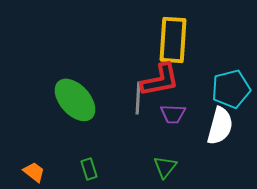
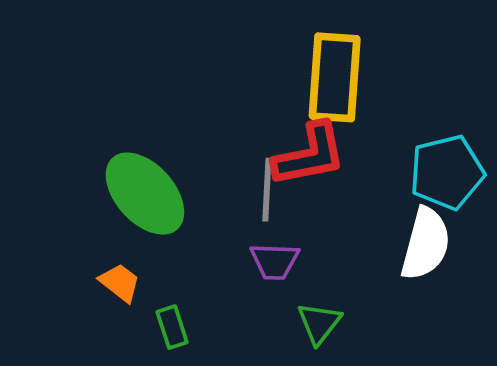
purple trapezoid: (173, 114) -> (275, 261), moved
orange trapezoid: (34, 172) -> (120, 283), moved

